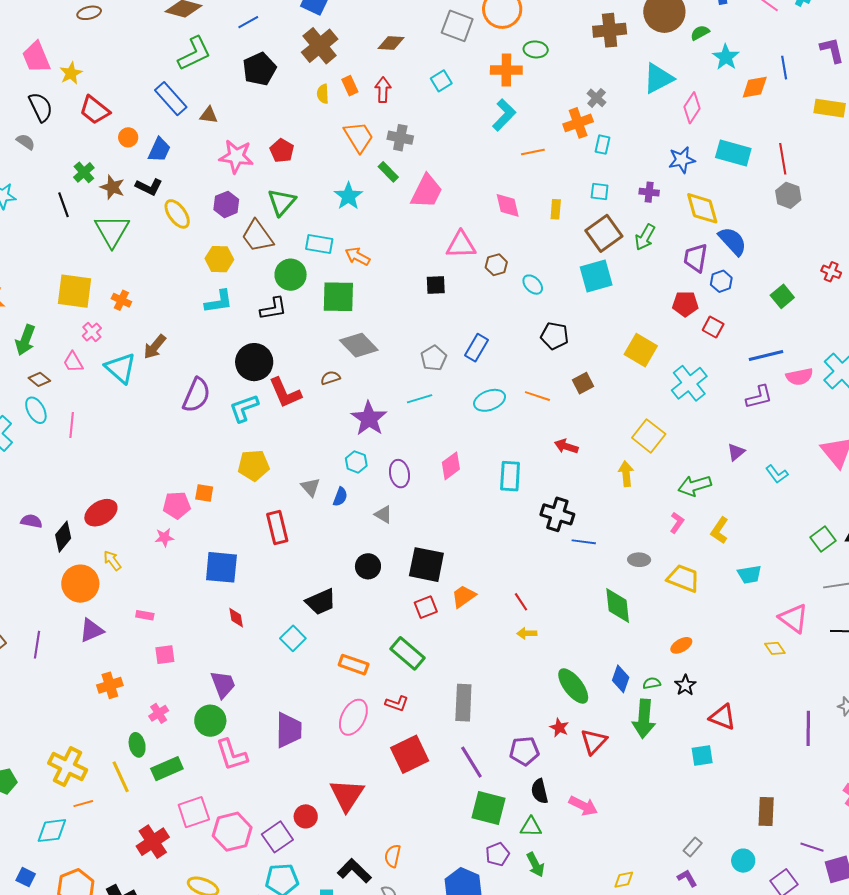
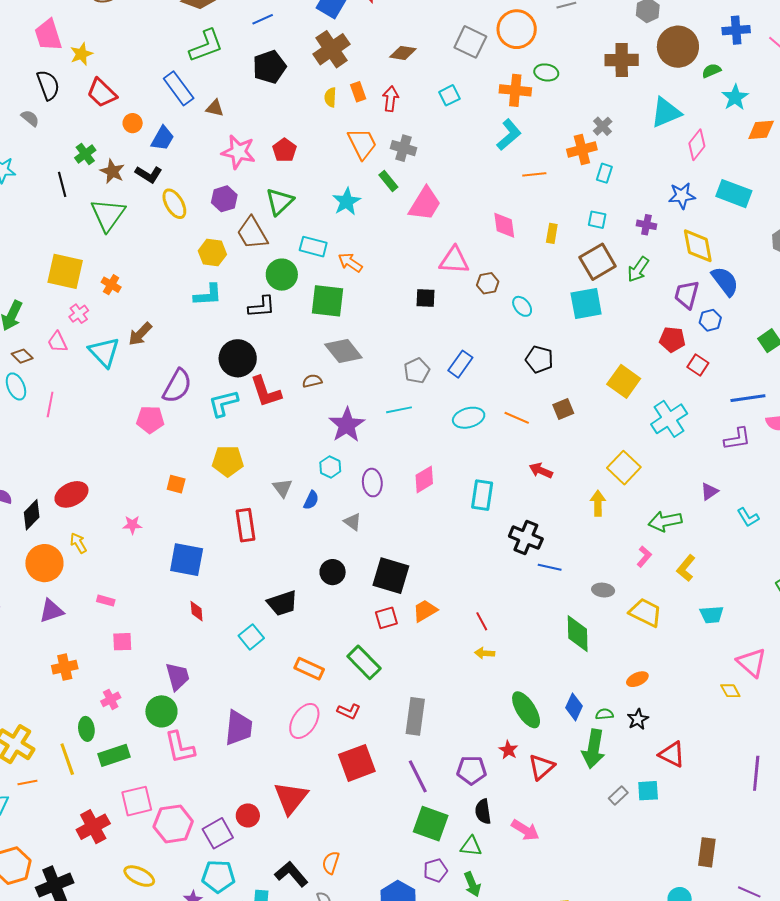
pink pentagon: (177, 505) -> (150, 420), moved
gray rectangle: (693, 847) -> (618, 795), moved

